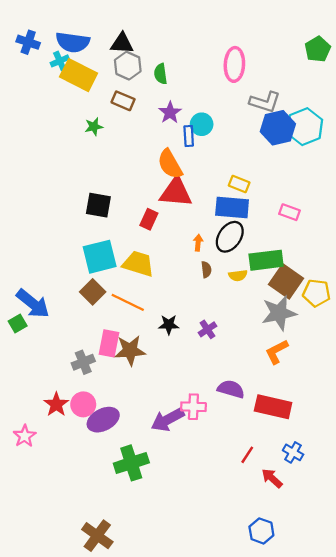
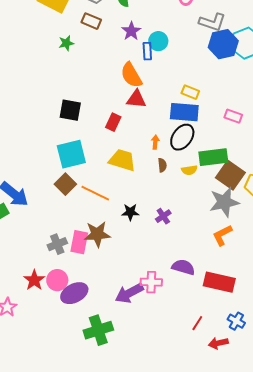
red triangle: (176, 192) -> (136, 99), size x0.7
yellow trapezoid: (138, 264) -> (122, 160), moved
pink rectangle: (109, 343) -> (79, 242), moved
red arrow: (272, 478) -> (218, 343), turned -54

